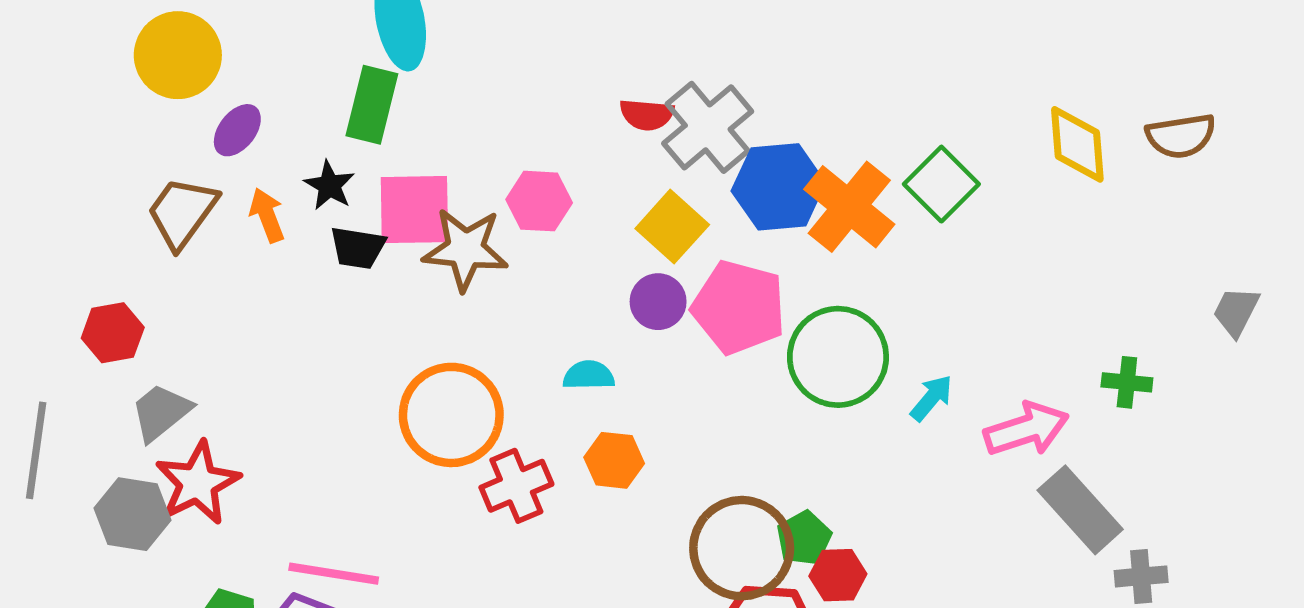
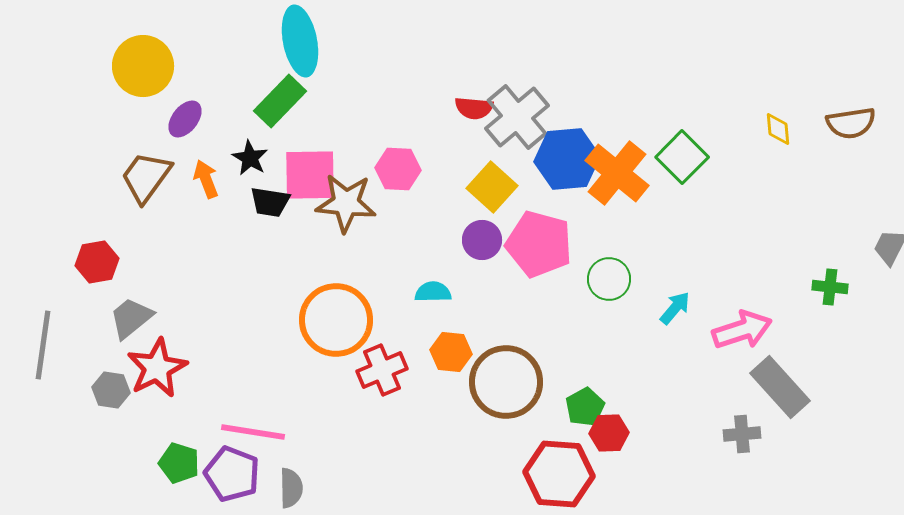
green rectangle: (372, 105) -> (280, 101), turned 30
yellow diamond: (1077, 144) -> (778, 129), size x0.6
green circle: (838, 357) -> (609, 279), size x0.6
green cross: (1127, 382) -> (830, 287), moved
gray hexagon: (133, 514) -> (111, 390), size x0.7
brown circle: (742, 548) -> (506, 382), moved
gray cross: (1141, 576) -> (742, 434), moved

